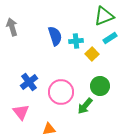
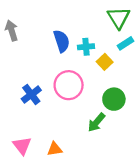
green triangle: (104, 16) -> (119, 18), turned -40
pink circle: (61, 92) -> (69, 85), moved
pink triangle: (21, 112) -> (22, 146), moved

